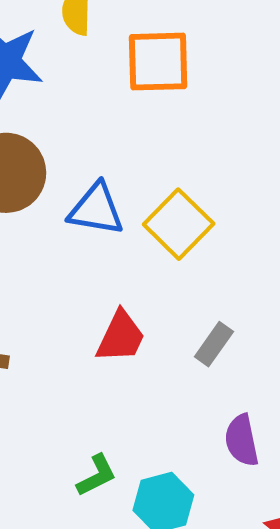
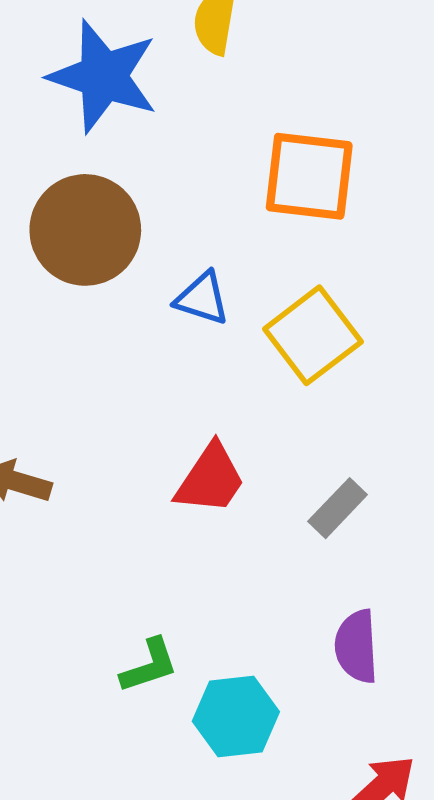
orange square: (158, 62) -> (309, 176), moved
blue triangle: (96, 209) -> (202, 298), size x0.7

